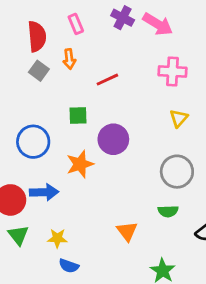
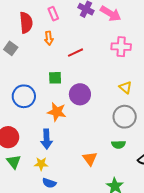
gray square: (39, 71) -> (11, 48), moved
yellow triangle: (179, 118) -> (125, 87), moved, turned -32
orange star: (80, 164) -> (57, 112), turned 30
blue arrow: (44, 192) -> (47, 139), moved, turned 90

